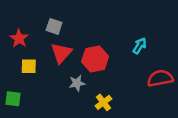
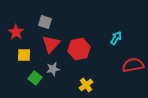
gray star: (77, 83) -> (53, 69), moved
green square: (13, 99) -> (35, 78), moved, turned 32

